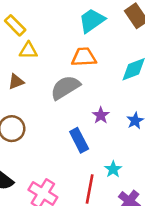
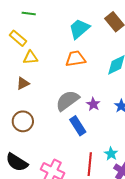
gray semicircle: (65, 87) -> (67, 101), moved
cyan star: (113, 169) -> (111, 154), moved

